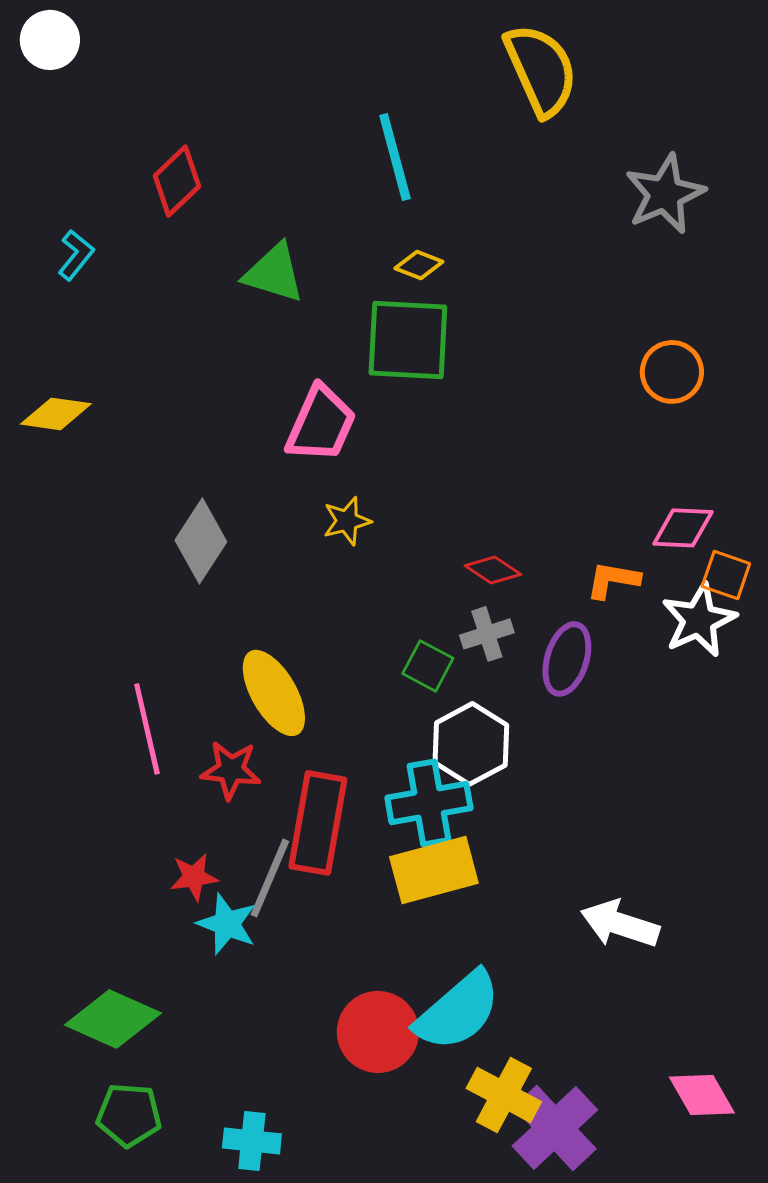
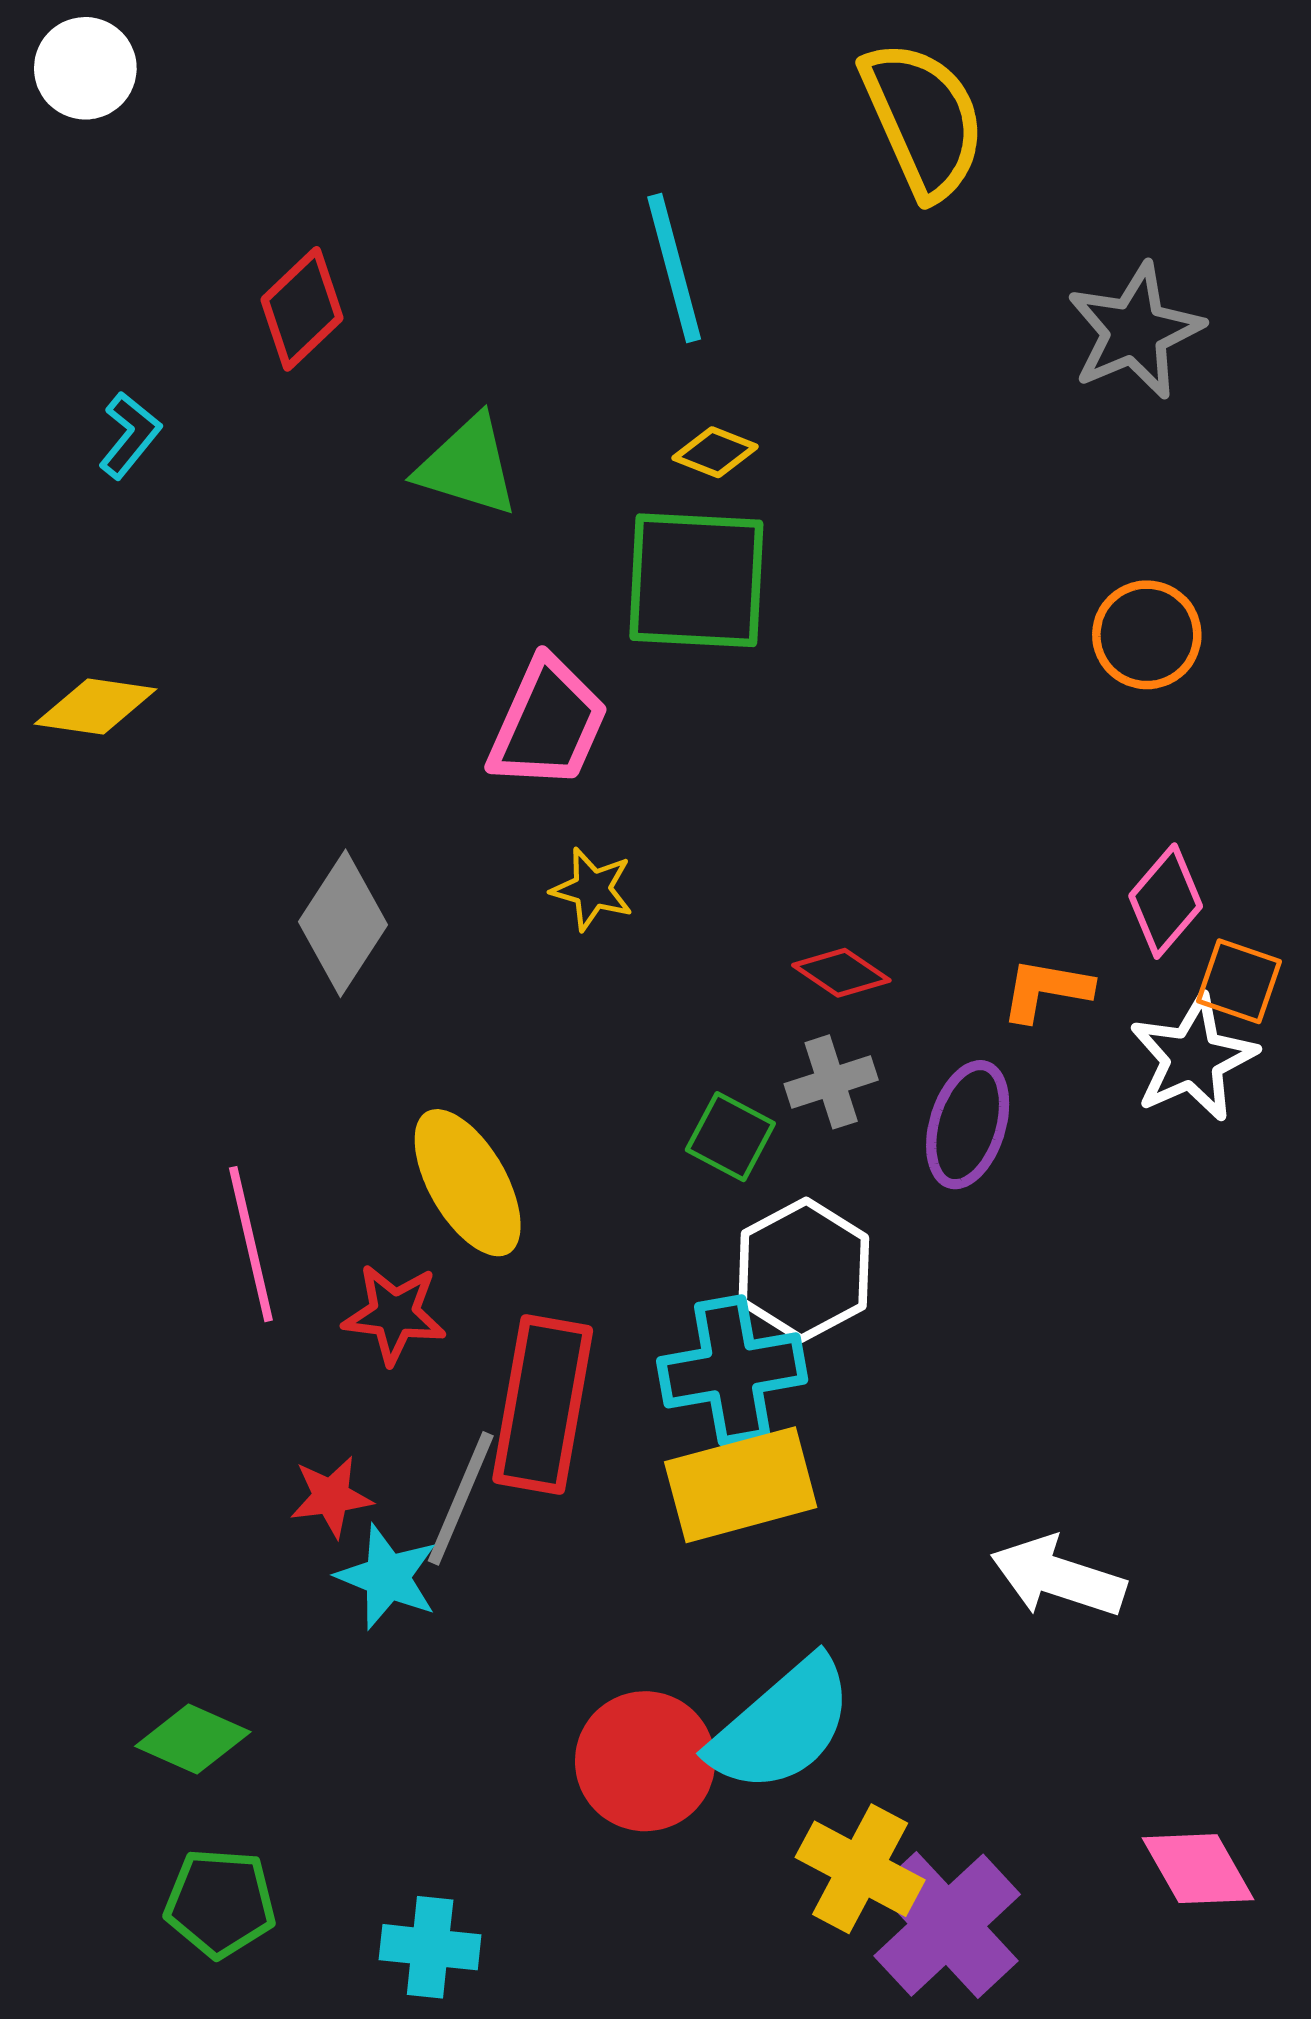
yellow star: (347, 521) -> (592, 889), turned 30
pink diamond: (683, 528) -> (1166, 901), turned -52
green diamond: (113, 1019) -> (193, 1739), size x0.7

